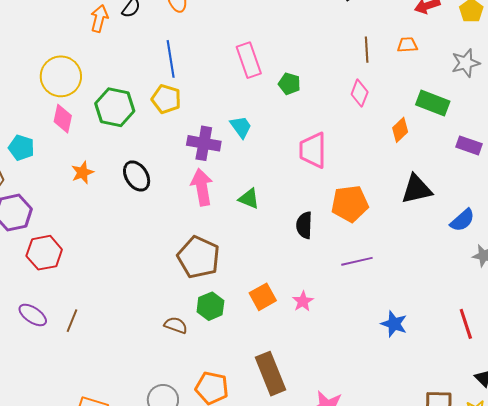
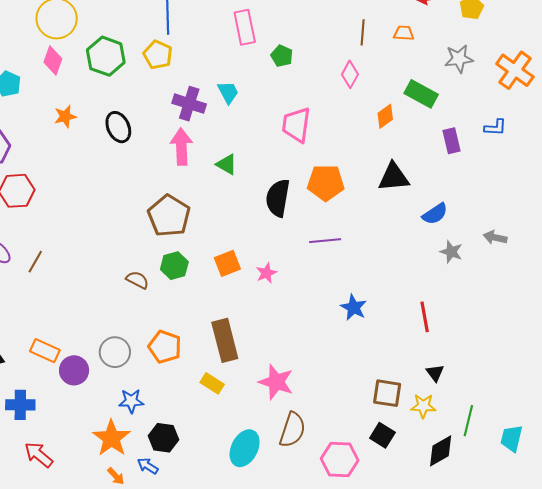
purple rectangle: (469, 145) -> (451, 141), turned 50
black semicircle: (304, 225) -> (278, 198), size x1.4

